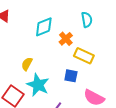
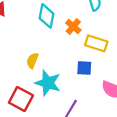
cyan diamond: (44, 27) -> (46, 16), turned -50

